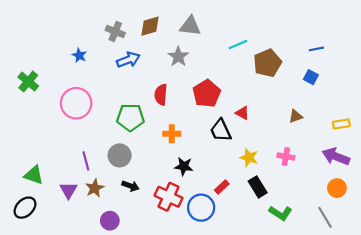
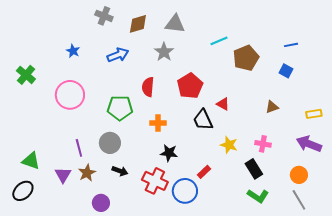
gray cross: (115, 32) -> (104, 16), moved
black rectangle: (258, 187) -> (254, 169), moved
orange circle: (337, 188) -> (299, 175), moved

